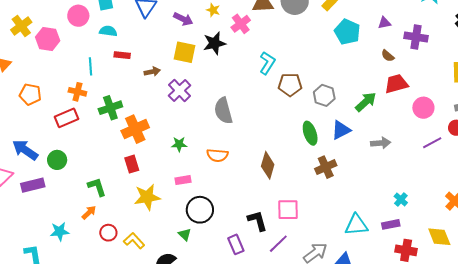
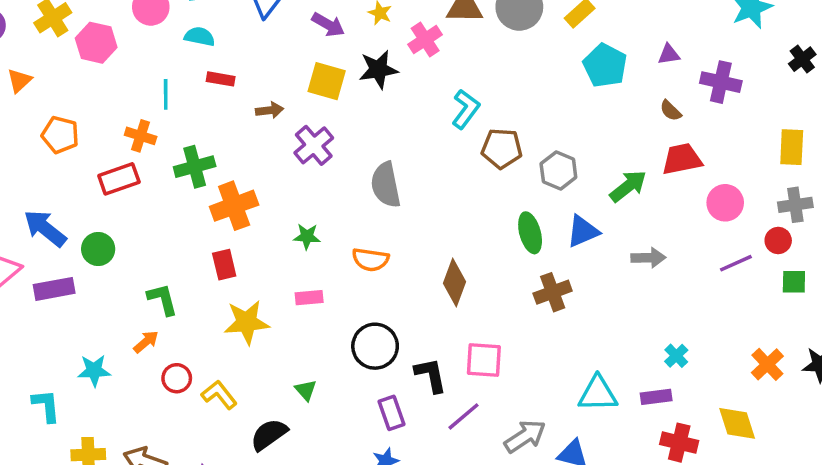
black circle: (200, 210) -> (375, 346), moved

